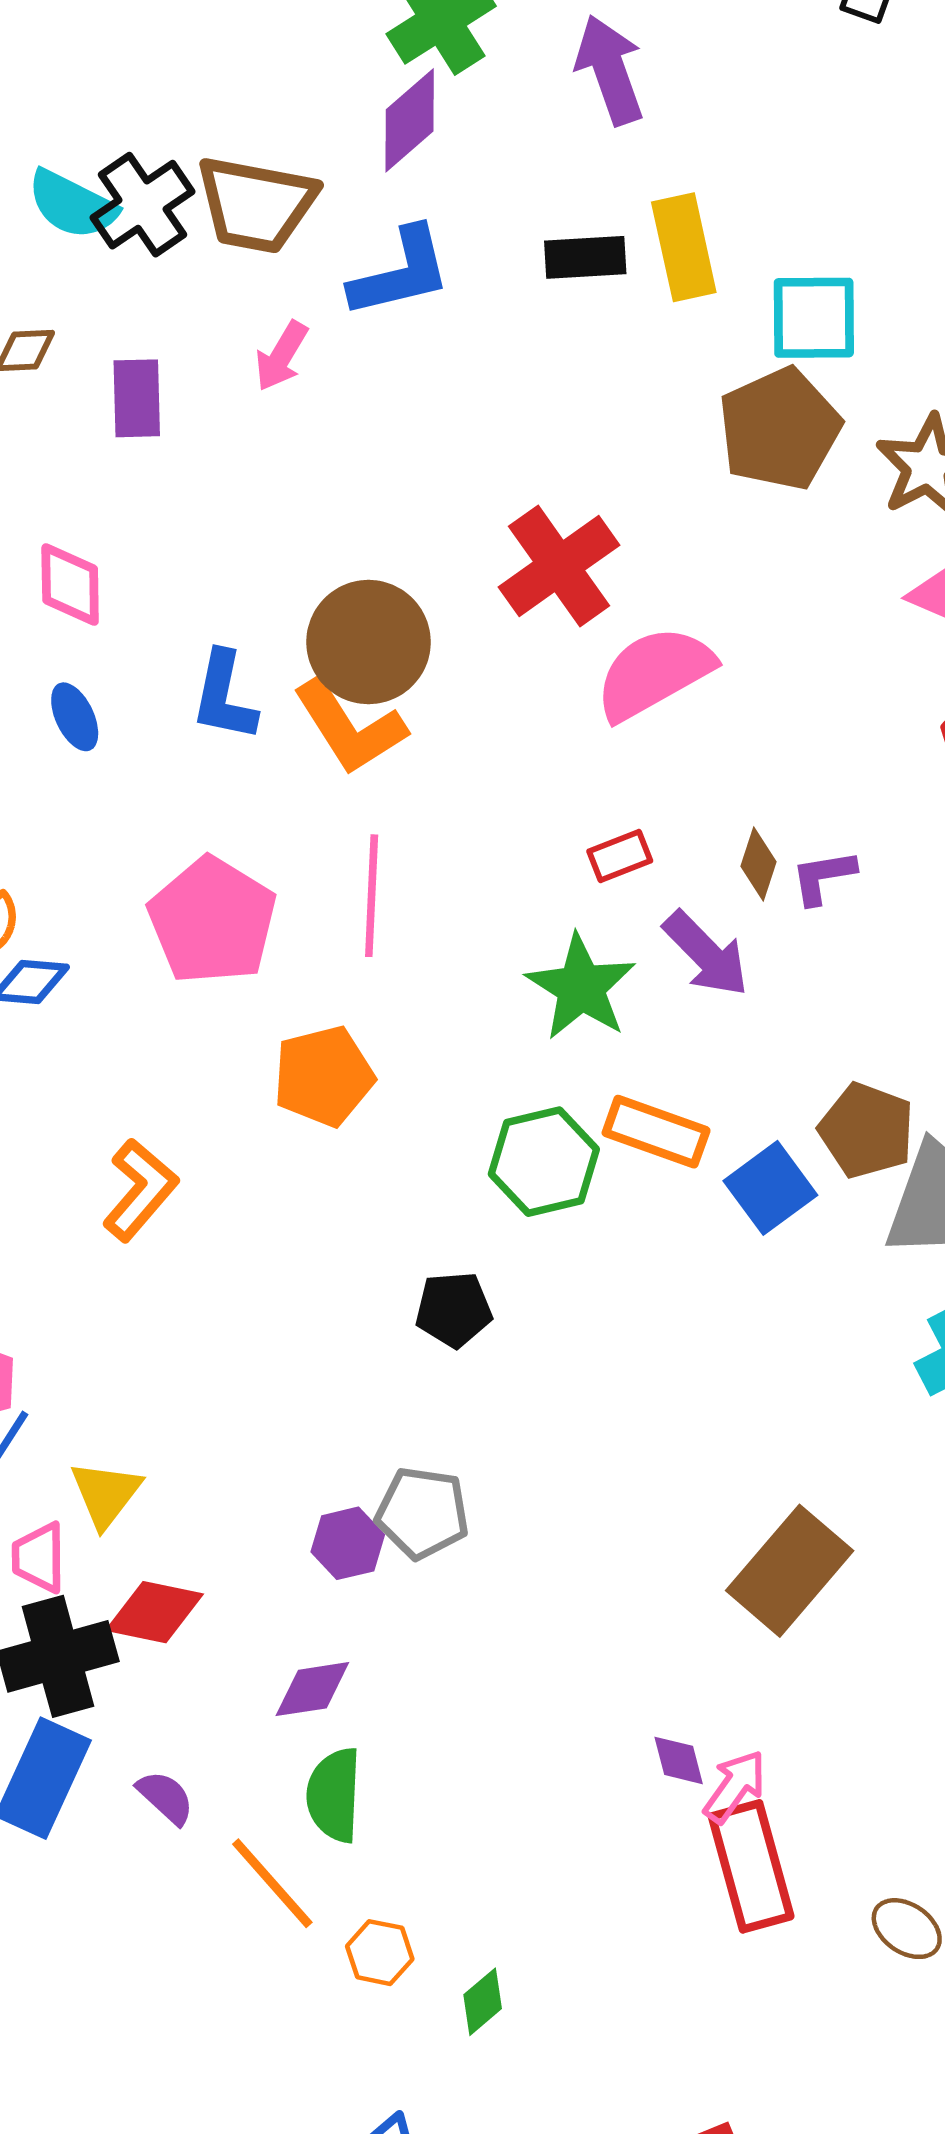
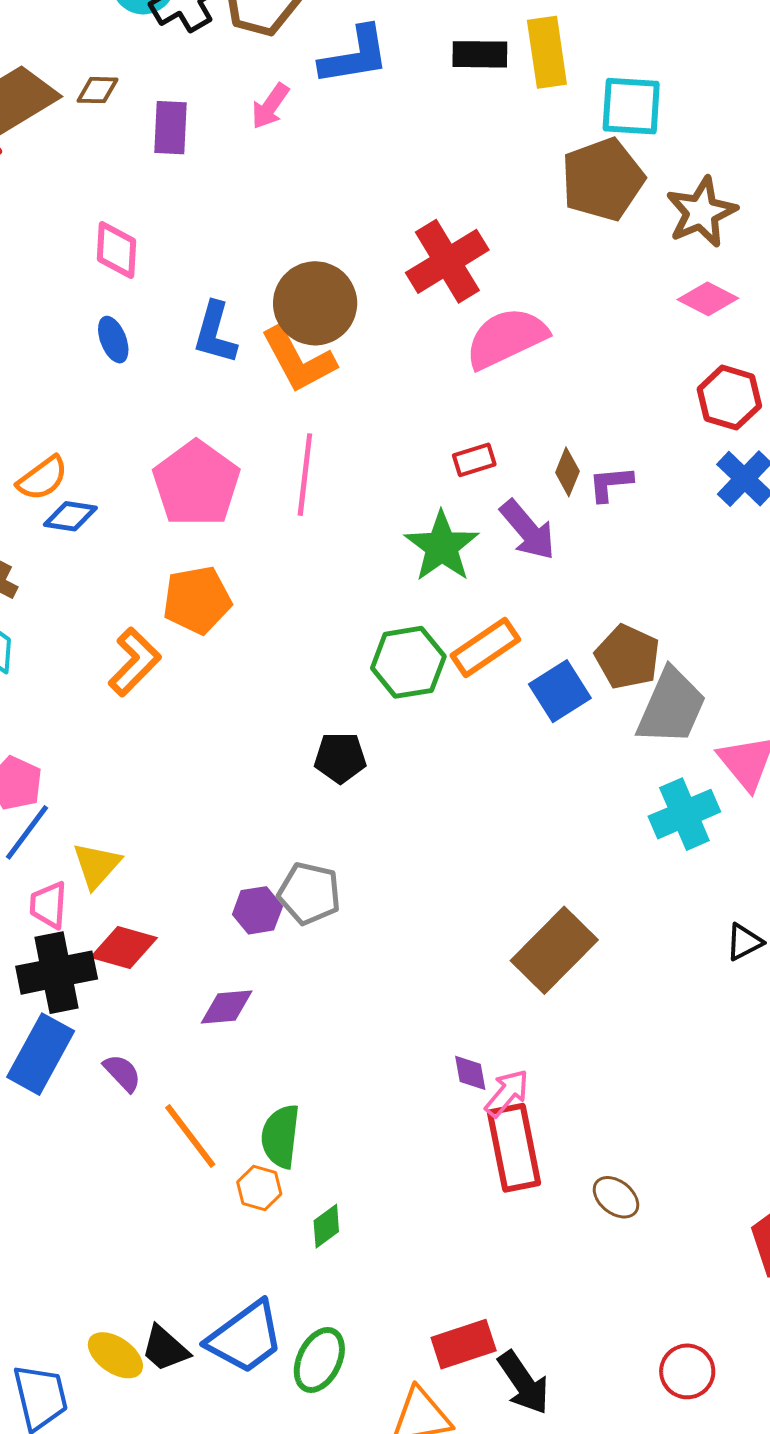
orange pentagon: (324, 1076) -> (197, 600), moved
orange rectangle: (656, 1132) -> (485, 648), turned -58
green semicircle: (334, 1795) -> (280, 1136), moved

